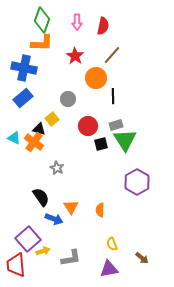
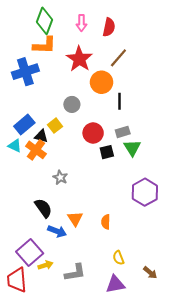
red star: (75, 56) -> (79, 59), size x1.4
blue cross: (24, 68) -> (25, 72), turned -30
blue rectangle: (23, 98) -> (24, 125), moved
green triangle: (125, 140) -> (132, 148), size x0.7

